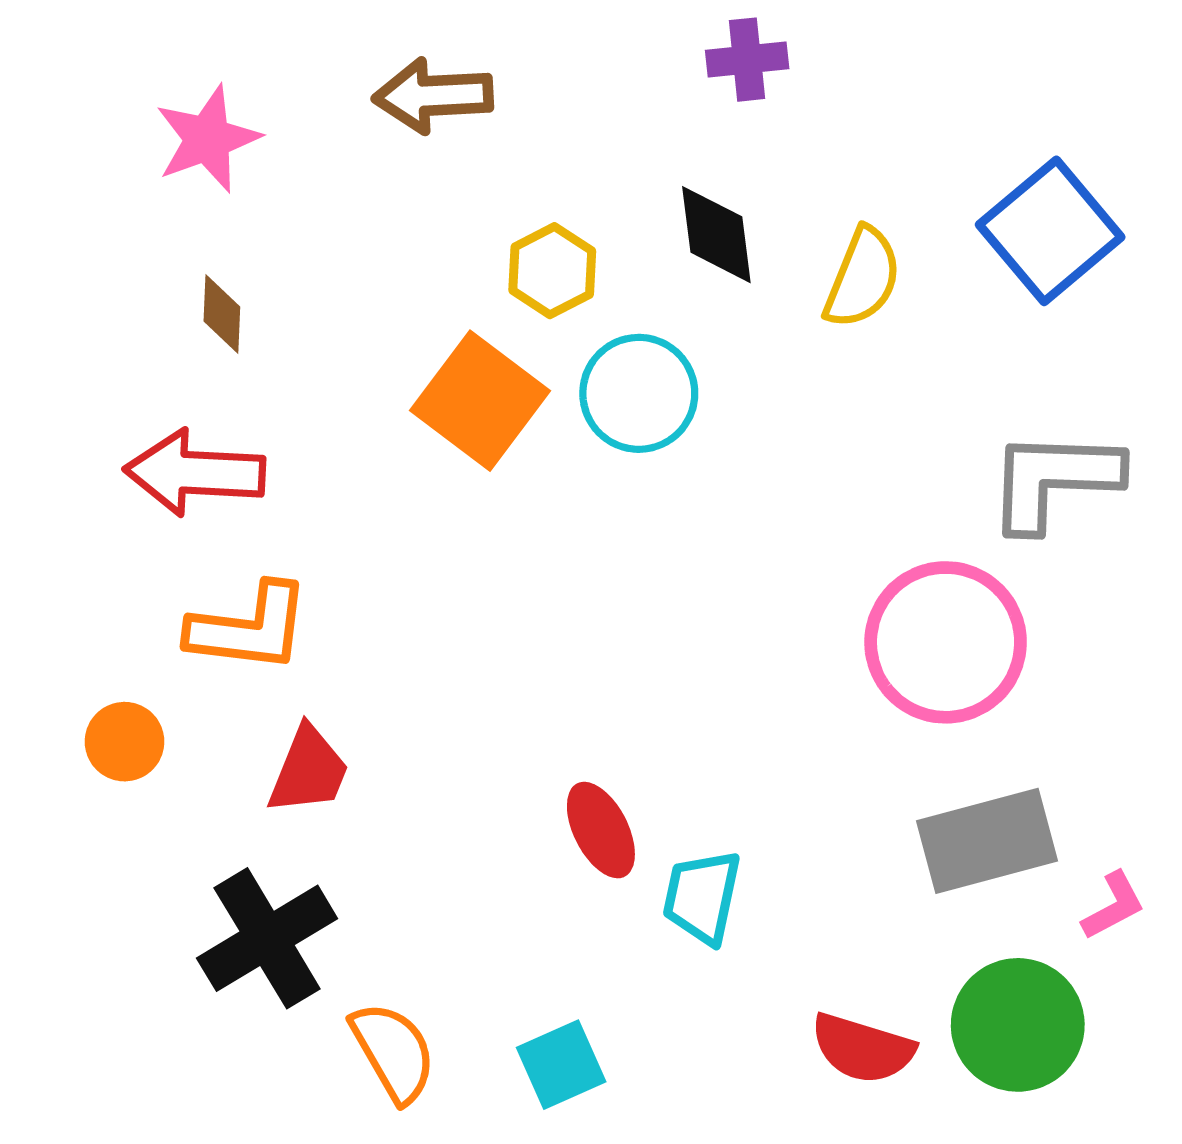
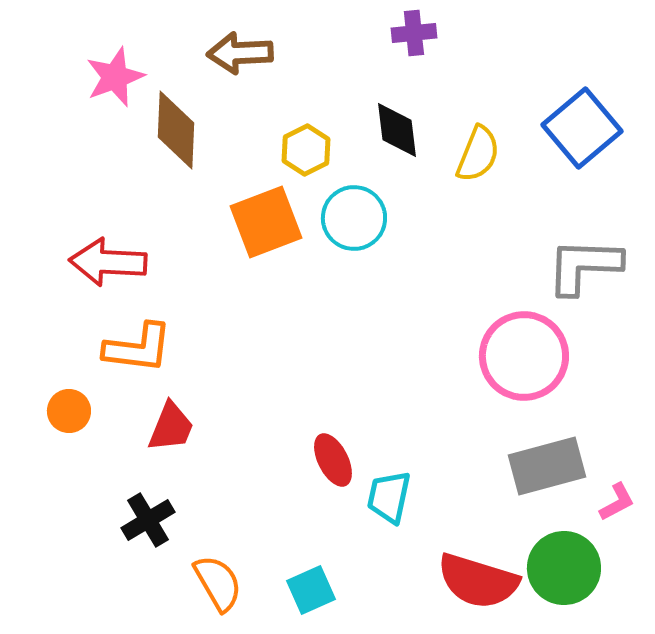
brown diamond: (222, 314) -> (176, 130), moved, size x1.8
orange square: (480, 401) -> (266, 222), turned 32
black cross: (267, 938) -> (148, 520), size x0.7
red semicircle: (863, 1048) -> (478, 581), size x1.4

